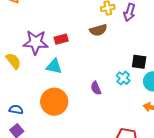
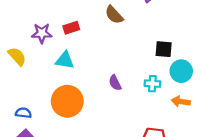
brown semicircle: (98, 30) -> (114, 15), turned 66
purple star: (36, 42) -> (42, 33), size x0.7
cyan cross: (123, 78) -> (152, 84), moved, turned -32

